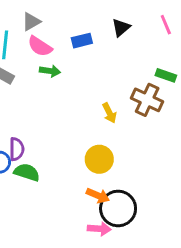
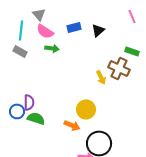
gray triangle: (31, 22) -> (39, 14), turned -40
black triangle: (121, 28) -> (98, 30), moved
yellow arrow: (109, 113) -> (101, 77), moved
orange arrow: (98, 195) -> (72, 125), moved

